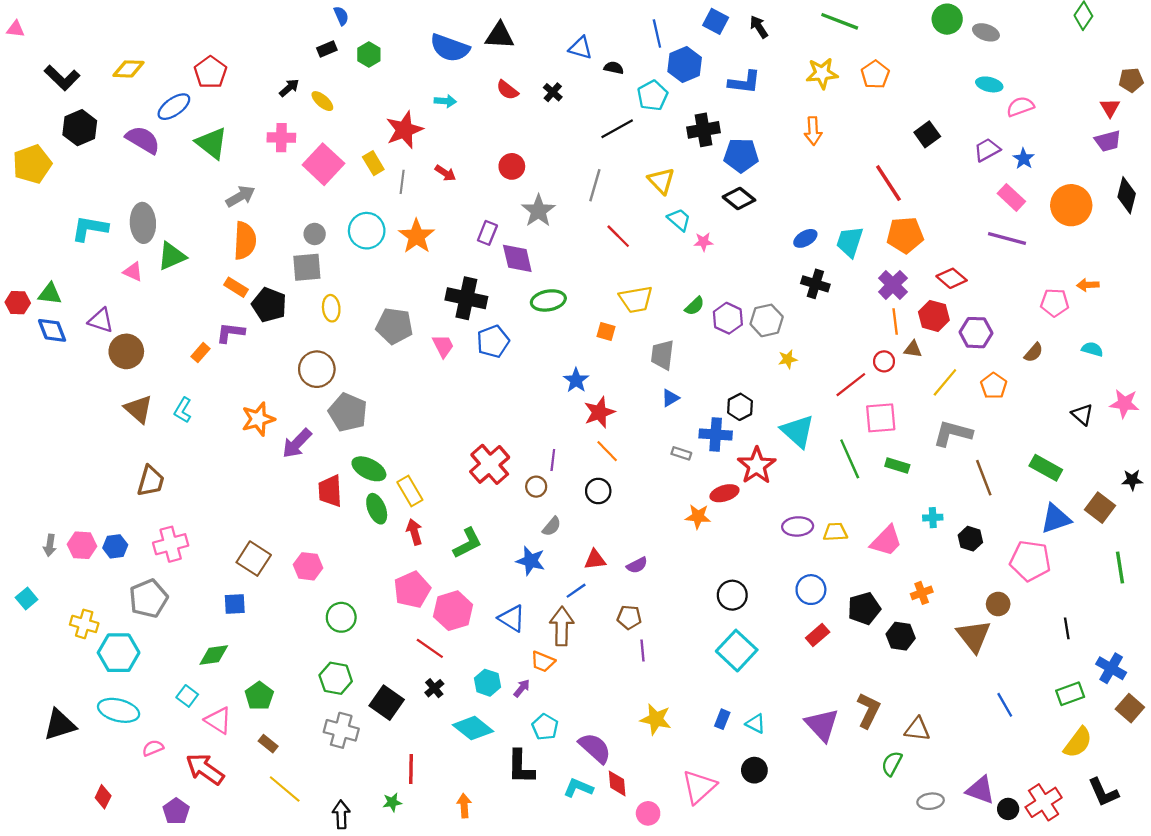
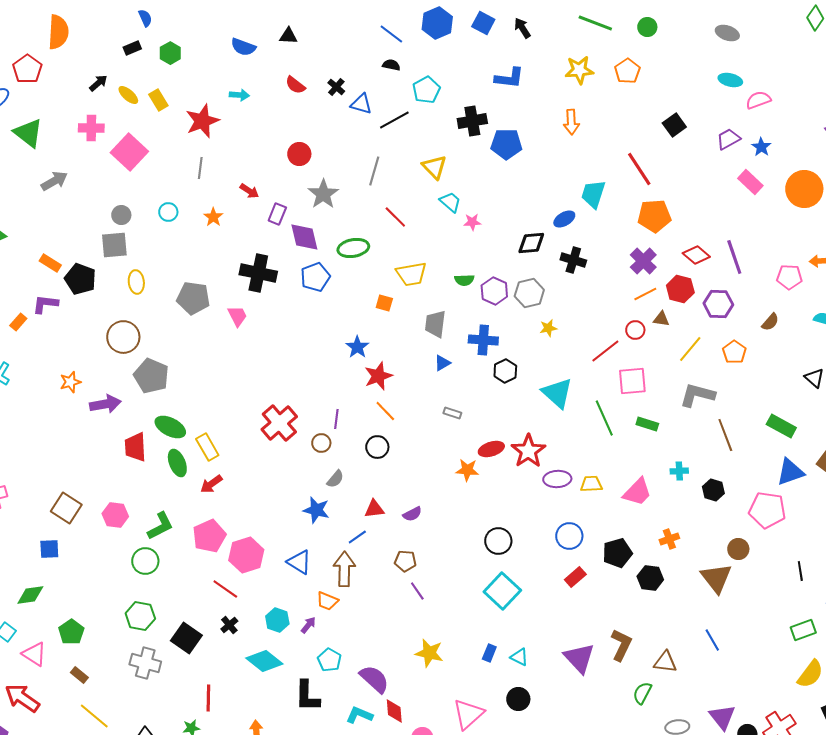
green circle: (947, 19) -> (647, 27), moved, size x0.7
blue line: (657, 33) -> (391, 34), moved, turned -40
black triangle: (500, 36) -> (288, 36), size x0.7
blue semicircle: (450, 48) -> (243, 47), size x0.7
blue triangle: (580, 48) -> (361, 104), moved
blue hexagon: (685, 65) -> (437, 23), moved
yellow rectangle: (373, 163) -> (158, 100), moved
red arrow: (445, 173) -> (249, 191), moved
black diamond: (739, 199) -> (531, 243), moved, turned -44
cyan circle: (367, 231) -> (168, 212), size x0.6
orange star: (417, 236) -> (213, 217), size x0.6
purple line: (1007, 238) -> (734, 257), moved, turned 56
orange semicircle: (245, 241) -> (58, 32), moved
cyan trapezoid: (850, 242) -> (593, 194), moved
green ellipse: (548, 300) -> (353, 248), moved
green semicircle: (695, 306) -> (464, 280), turned 42
orange line: (895, 322) -> (645, 294), turned 70
blue pentagon: (493, 341) -> (315, 277), moved
orange star: (258, 419) -> (70, 382), size x0.7
blue cross: (716, 435) -> (483, 340), moved
purple arrow: (297, 443) -> (105, 404), turned -144
red star: (757, 466) -> (528, 451), moved
red arrow: (414, 532) -> (211, 484), turned -110
green L-shape: (467, 543) -> (160, 526), moved
purple line: (643, 651) -> (417, 591), turned -30
blue line: (1005, 705) -> (712, 640), moved
purple triangle: (980, 790) -> (722, 717), turned 32

